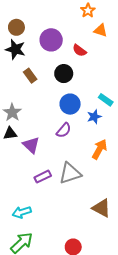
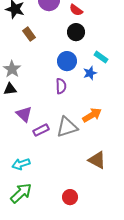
black circle: (64, 74) -> (76, 32), moved
purple semicircle: (64, 130) -> (61, 86), turned -42
purple triangle: (31, 145) -> (24, 114), moved
orange arrow: (99, 149) -> (92, 115), moved, turned 30

